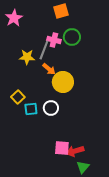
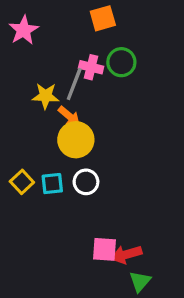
orange arrow: (49, 69) -> (69, 116), moved
yellow circle: (63, 82) -> (76, 140), moved
yellow square: (18, 97) -> (22, 182), moved

